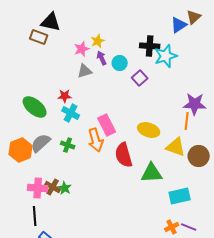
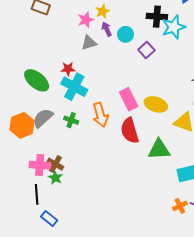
cyan cross: (71, 113) -> (74, 87), size x1.4
pink rectangle: (107, 125) -> (129, 99), moved
green star: (65, 188) -> (55, 178), moved

